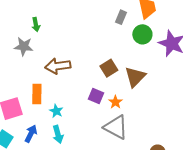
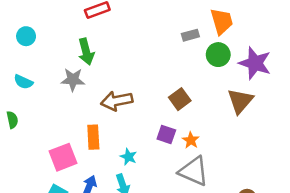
gray rectangle: (121, 17) -> (190, 35), turned 56
green arrow: (36, 25) -> (86, 52), size x1.5
brown triangle: (135, 77) -> (240, 101), moved
cyan star: (56, 111) -> (129, 157), moved

